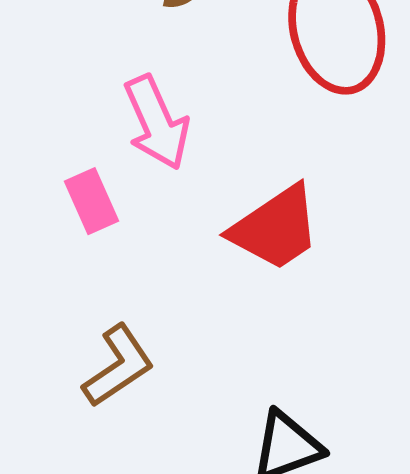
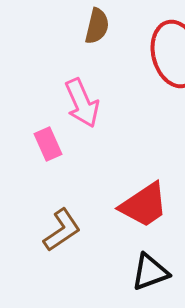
red trapezoid: (275, 228) -> (144, 205), moved

